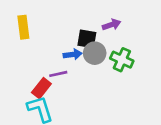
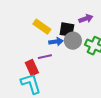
yellow rectangle: (23, 27) -> (42, 27), moved, turned -48
red rectangle: (41, 88) -> (32, 68), turned -63

